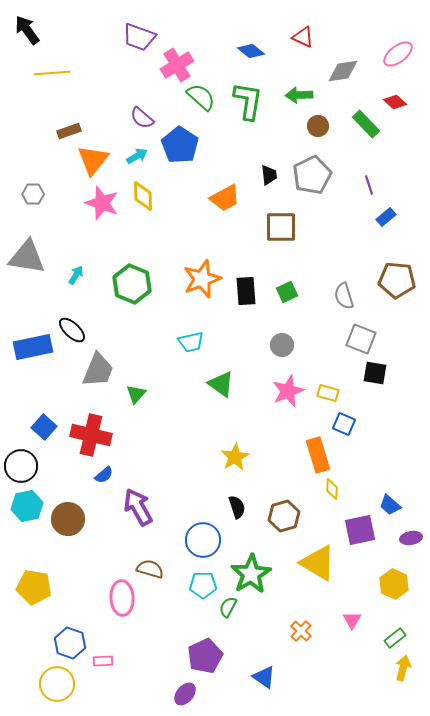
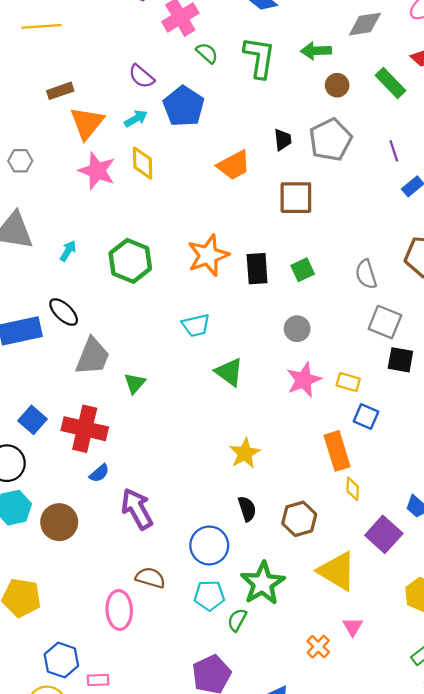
green semicircle: (201, 97) -> (207, 53), size x0.7
purple square: (360, 530) -> (384, 534), turned -36
pink triangle: (352, 620) -> (353, 627), moved

